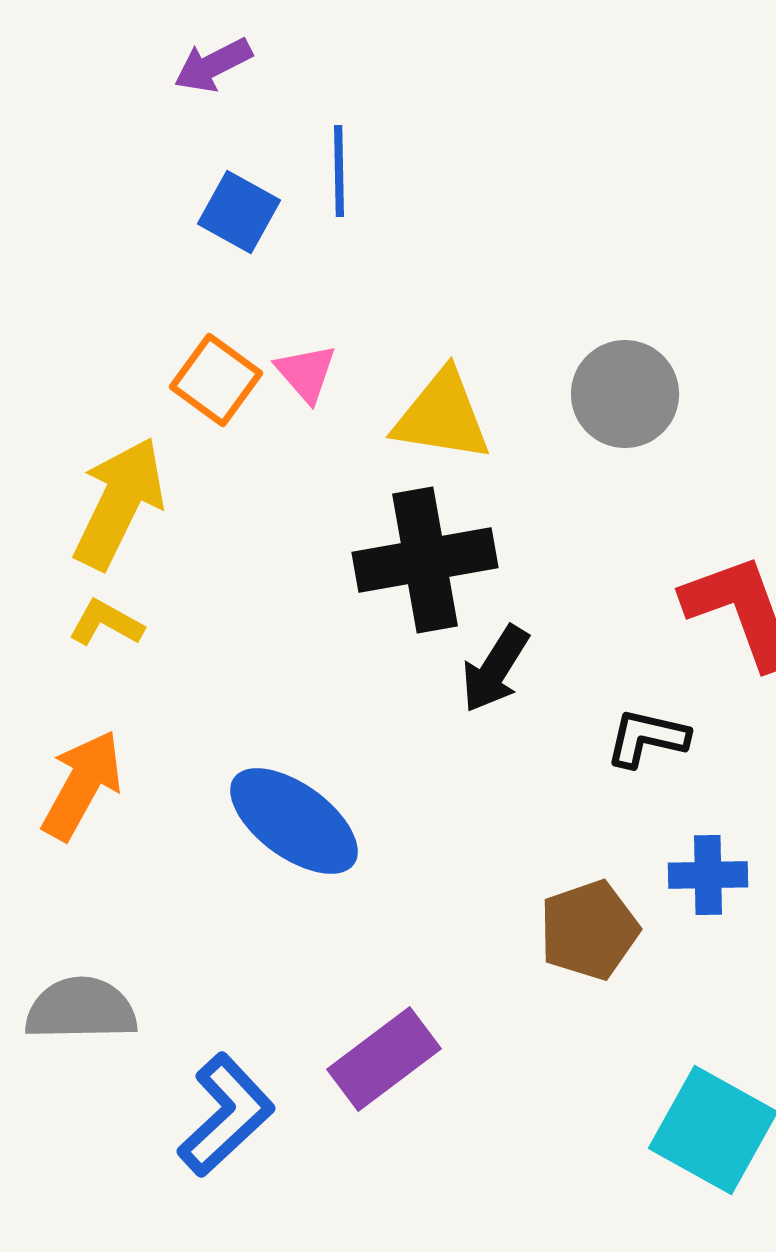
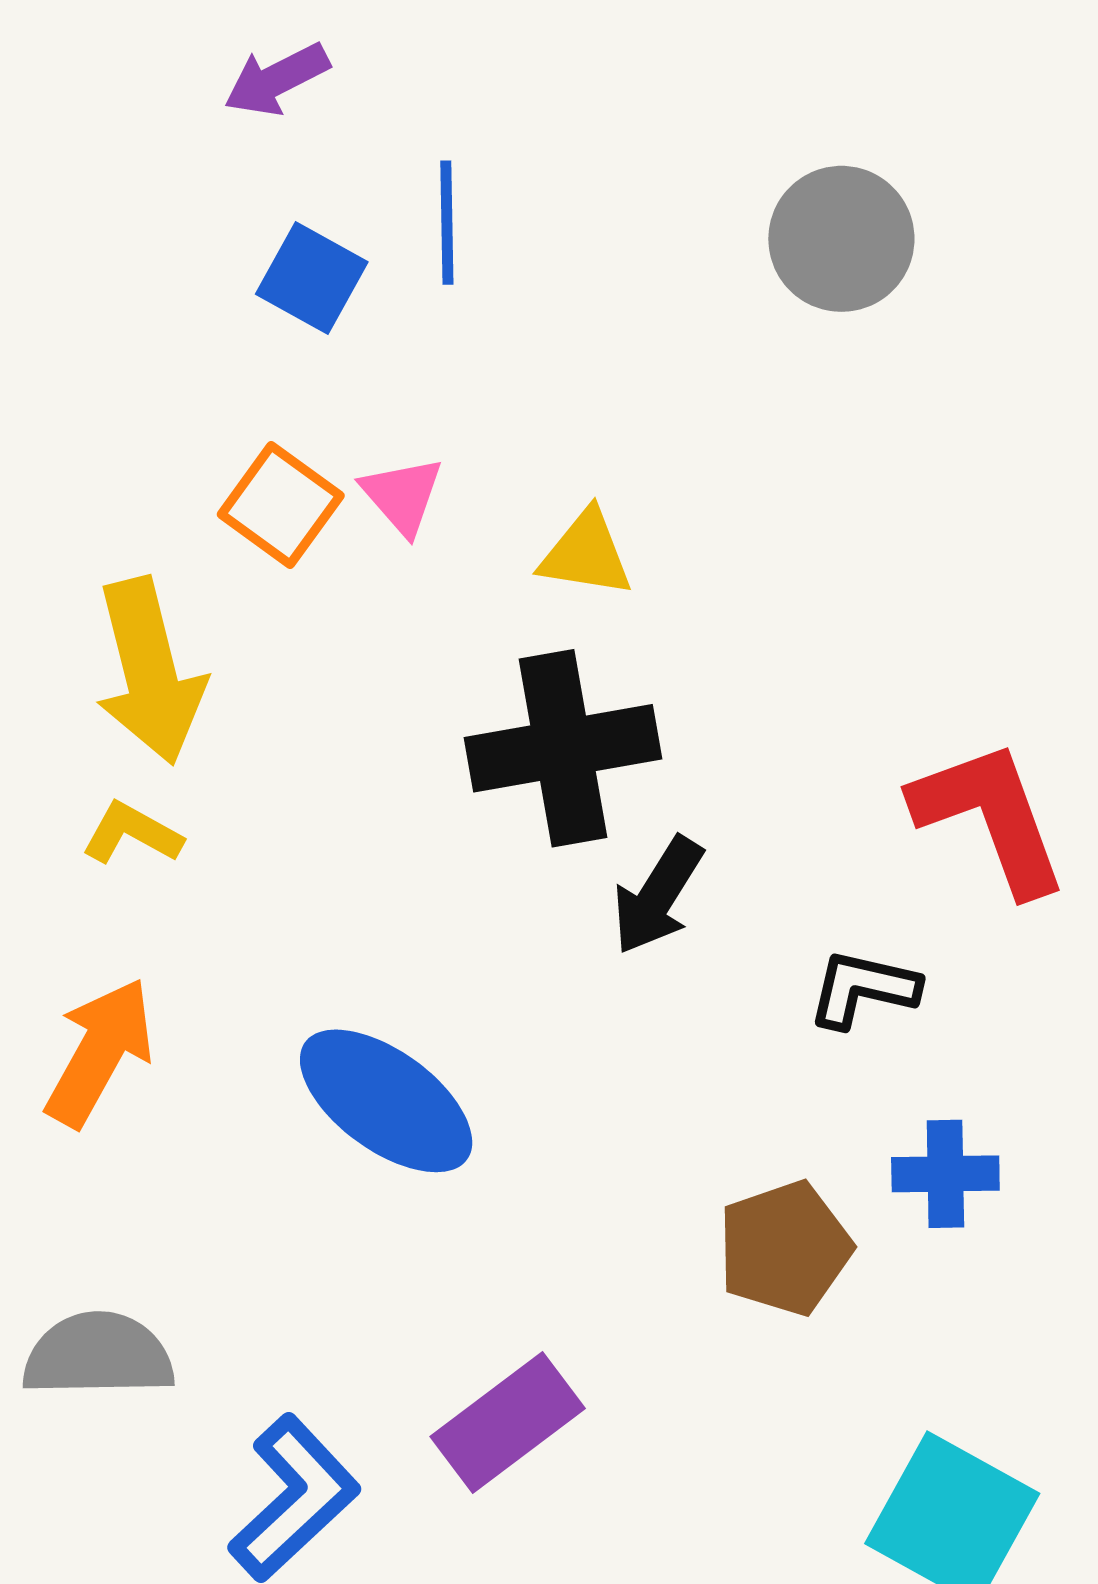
gray circle: (625, 394) -> (841, 239), moved
yellow triangle: (442, 416) -> (586, 554), size x0.7
yellow arrow: (119, 503) -> (150, 671), turned 140

